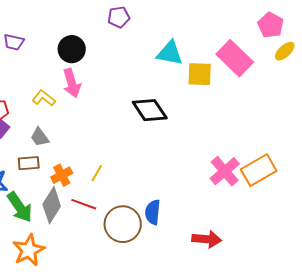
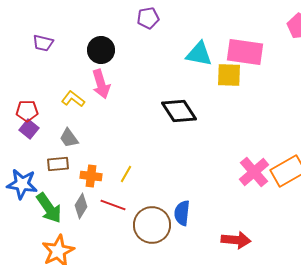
pink rectangle: (235, 58) -> (245, 52), moved, turned -36
orange cross: (62, 175) -> (91, 176), turned 35
gray diamond: (52, 205) -> (81, 206), size x0.7

